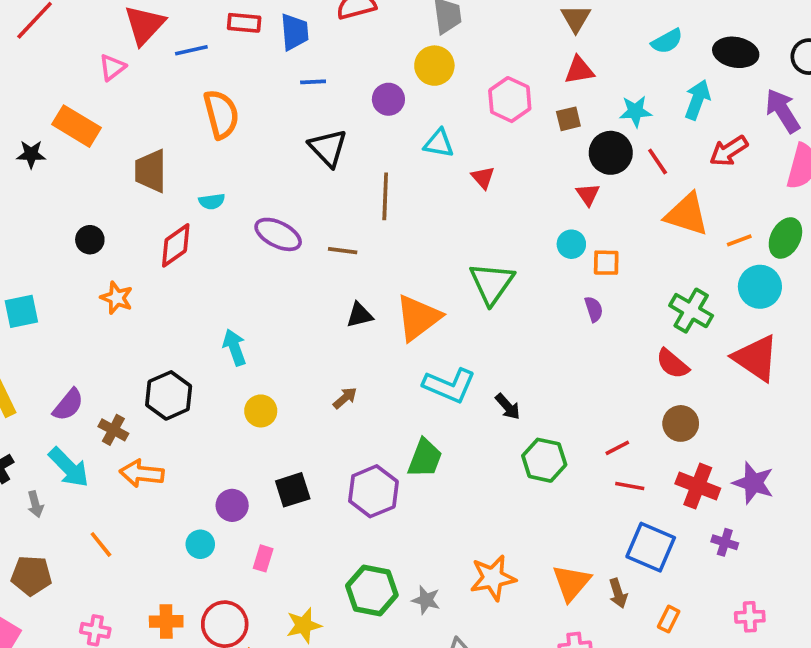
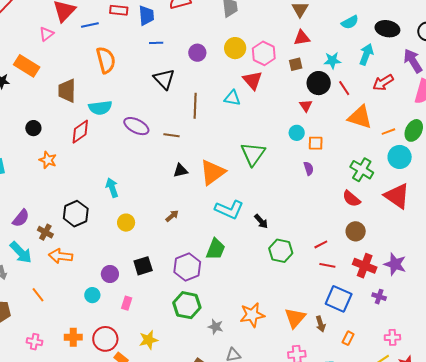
yellow circle: (434, 66) -> (235, 48), moved
cyan triangle: (439, 143) -> (232, 98), moved
red triangle: (483, 178) -> (252, 80), moved, size x1.5
cyan semicircle: (212, 201) -> (100, 108), size x1.6
green hexagon: (372, 590) -> (187, 305), moved

